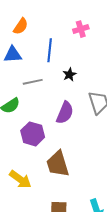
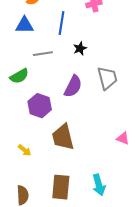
yellow arrow: (20, 179) -> (25, 150), size x0.6

